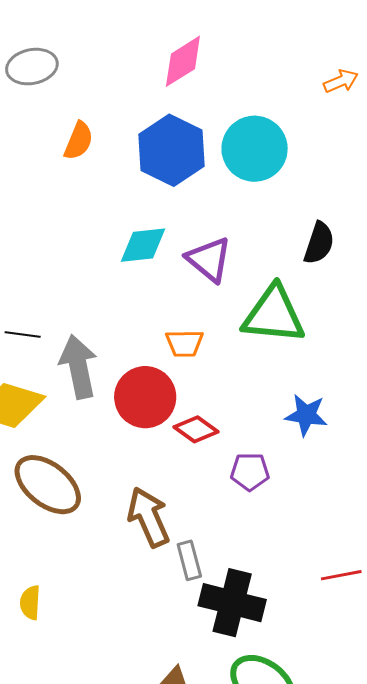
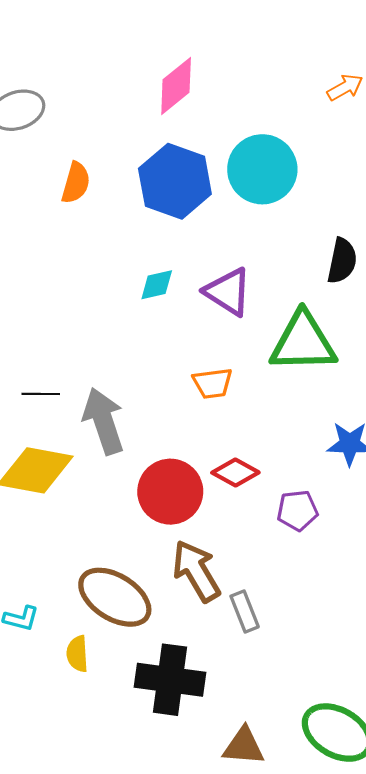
cyan diamond: (143, 245) -> (157, 285), size x0.7
red circle: (145, 397) -> (170, 492), moved
brown ellipse: (48, 485) -> (115, 597), moved
yellow semicircle: (30, 603) -> (77, 654), moved
black cross: (232, 603) -> (170, 680), moved

